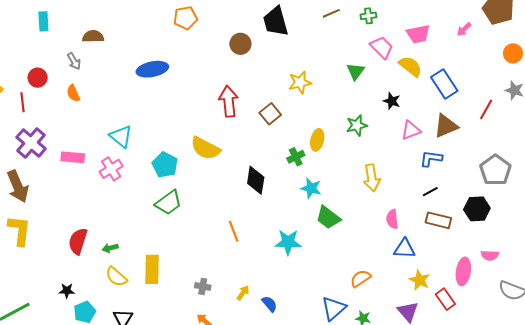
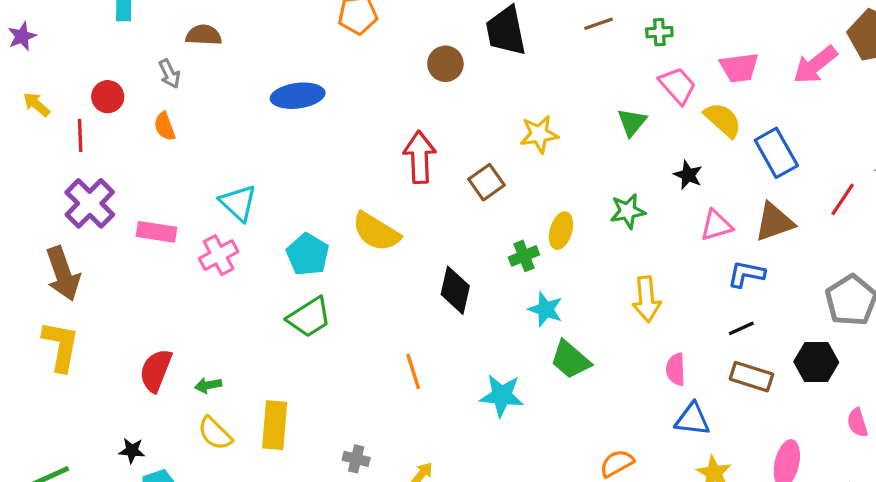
pink arrow: (464, 29) -> (815, 65), size x1.8
pink semicircle: (490, 255) -> (857, 423), moved, turned 66

